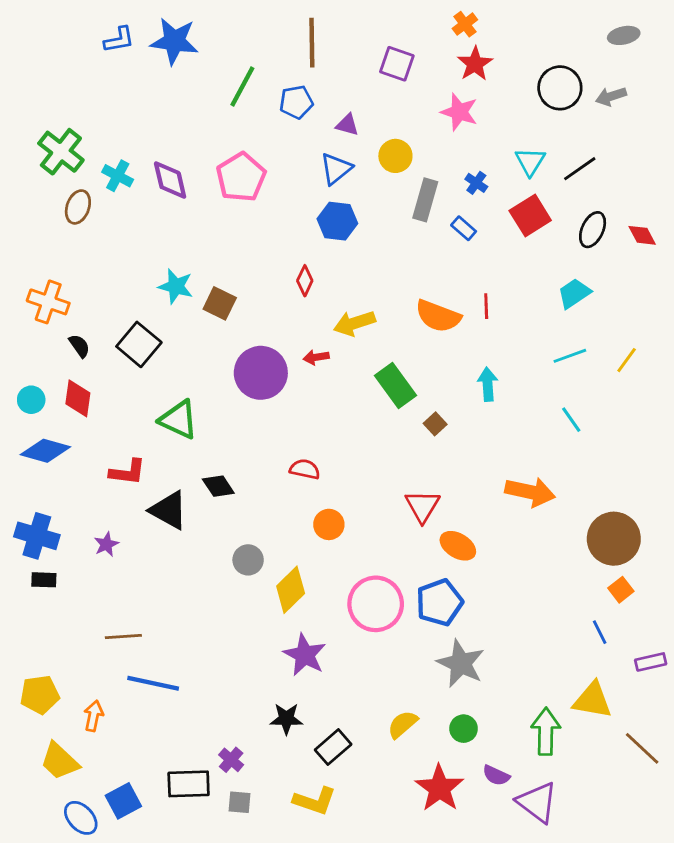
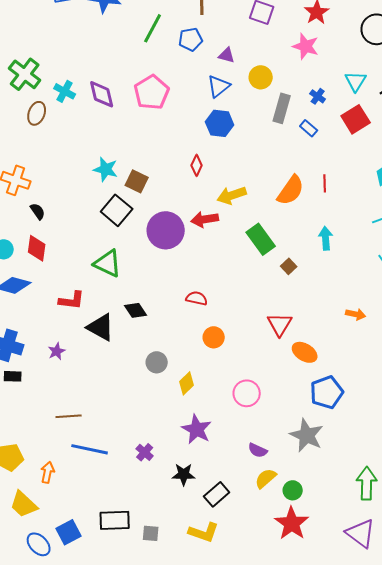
orange semicircle: (438, 316) -> (291, 190), turned -76
black square: (139, 344) -> (117, 210), moved
red arrow: (316, 357) -> (205, 219), size x1.5
orange arrow: (530, 492) -> (356, 314), size x0.6
yellow diamond: (291, 590) -> (187, 383), size x0.7
blue pentagon: (439, 602) -> (327, 392), moved
pink circle: (376, 604) -> (247, 393), size x0.7
green circle: (464, 729) -> (293, 490), moved
purple cross: (231, 760) -> (145, 452), moved
purple semicircle: (496, 775) -> (258, 450), moved

